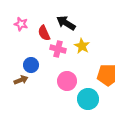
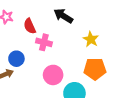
black arrow: (66, 23) -> (63, 16), moved
yellow star: (82, 46) -> (91, 39), moved

